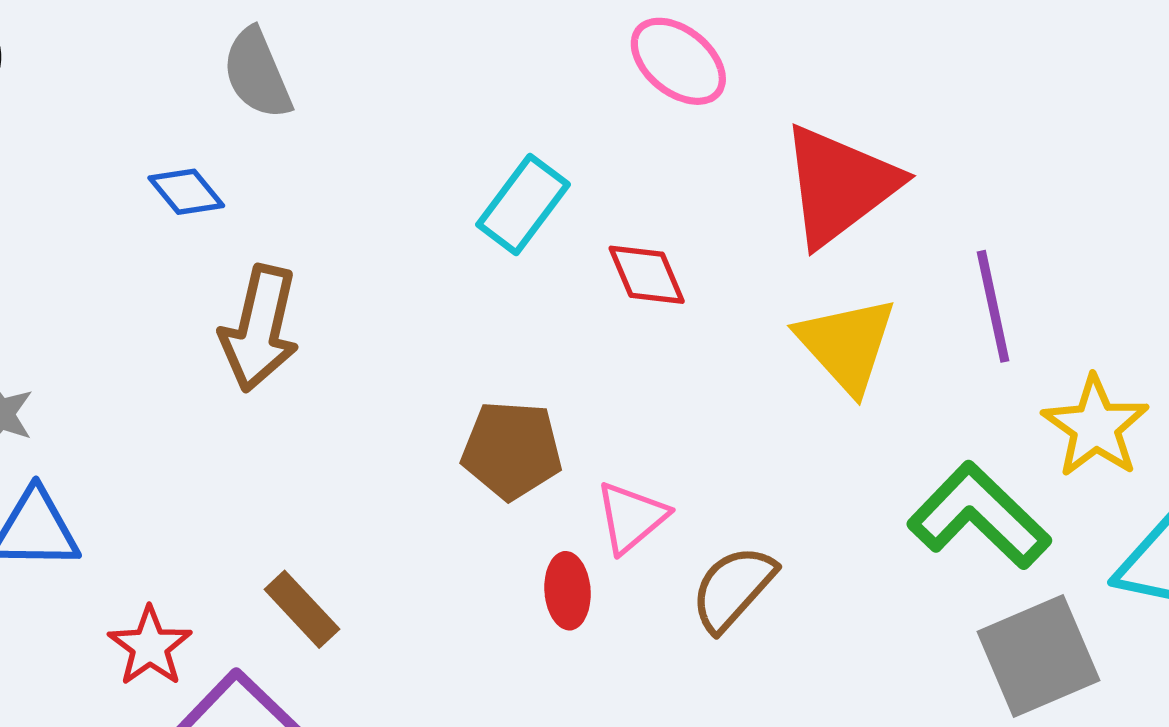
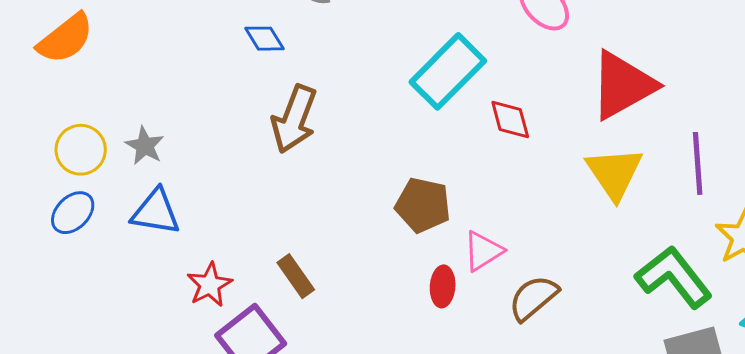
cyan rectangle: (523, 205) -> (448, 71), size x1.4

